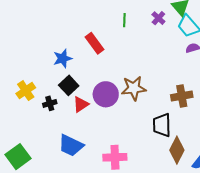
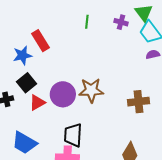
purple cross: (158, 18) -> (121, 22), turned -32
red rectangle: (95, 43) -> (41, 41), moved
black trapezoid: (162, 125) -> (73, 135), moved

